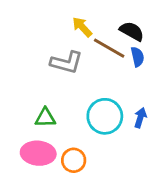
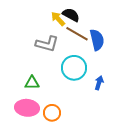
black semicircle: (132, 31) -> (71, 15), moved
blue semicircle: (137, 57) -> (97, 40), size x1.5
cyan circle: (105, 116) -> (74, 68), moved

